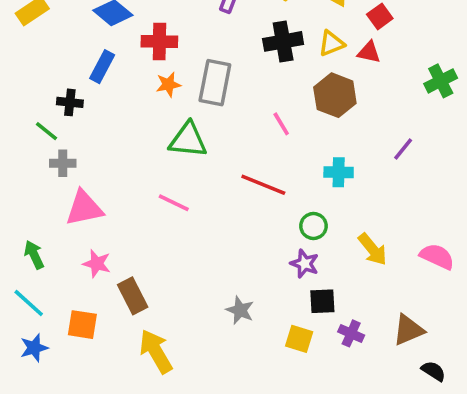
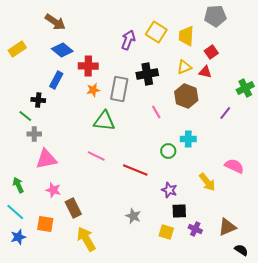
black cross: (283, 41) -> (147, 74), moved
purple line: (403, 149) -> (225, 113), moved
red line: (263, 185) -> (135, 170), moved
green circle: (313, 226) -> (168, 151), moved
pink semicircle: (437, 256) -> (234, 166), moved

